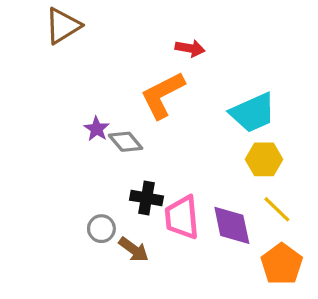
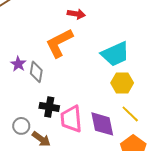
gray diamond: (126, 142) -> (36, 72), turned 50

